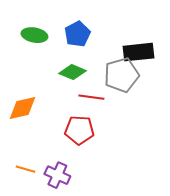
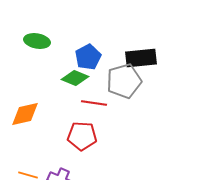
blue pentagon: (77, 34) -> (88, 57), moved

